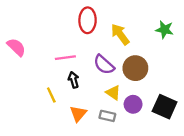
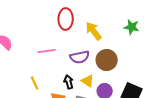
purple semicircle: (104, 65) -> (80, 57), turned -54
black arrow: (74, 80) -> (69, 82), moved

